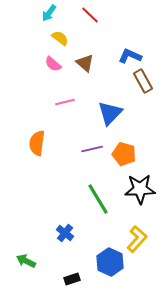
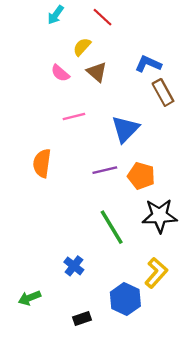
yellow semicircle: (60, 38) -> (82, 47), moved, turned -84
green arrow: (26, 261) -> (29, 298), turned -48

